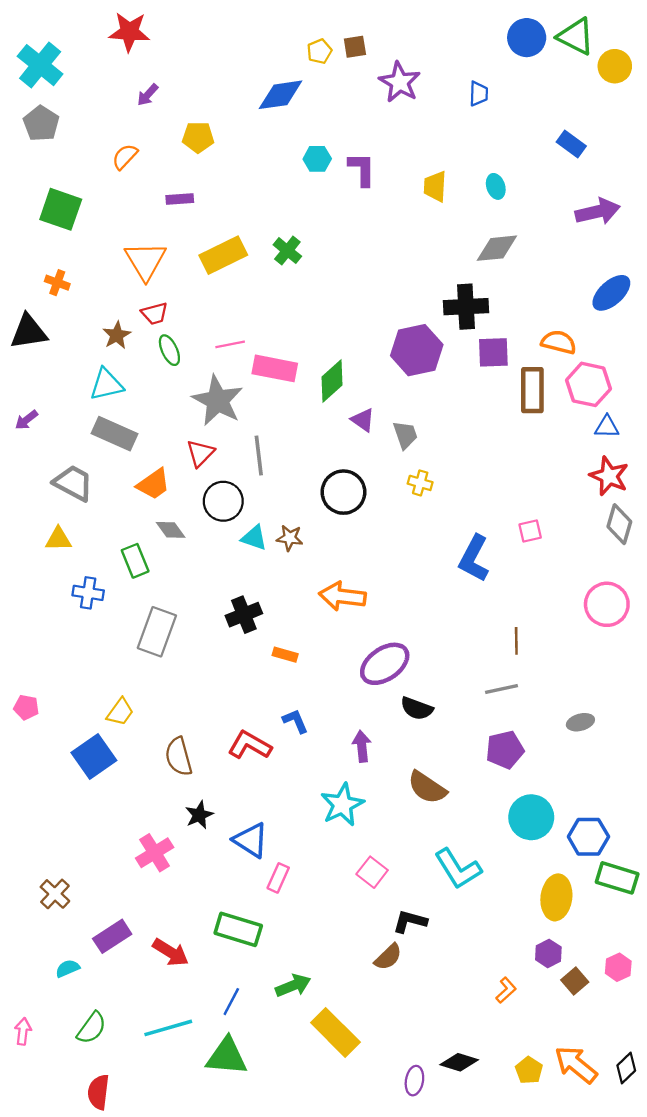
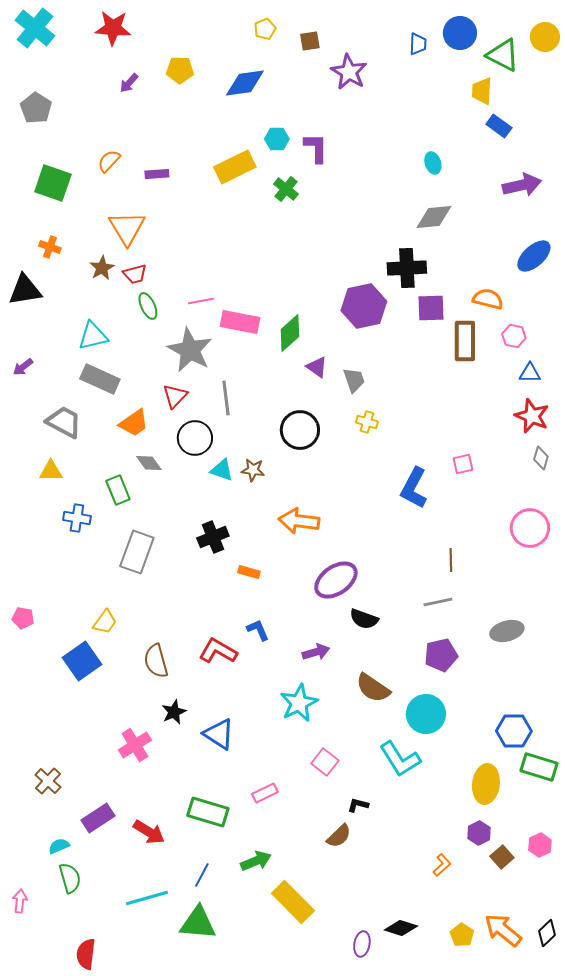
green triangle: (576, 36) -> (503, 55), moved
yellow pentagon: (319, 51) -> (265, 29), moved
cyan cross: (40, 65) -> (35, 28), moved
yellow circle: (615, 66) -> (545, 37), moved
blue trapezoid: (479, 94) -> (418, 44), moved
yellow pentagon: (198, 137) -> (180, 70), moved
orange semicircle: (125, 157) -> (109, 161), moved
yellow trapezoid: (435, 186) -> (482, 91), moved
green cross: (287, 251) -> (286, 189), moved
yellow rectangle: (223, 255) -> (235, 167), moved
brown star: (117, 335) -> (102, 268), moved
pink hexagon: (588, 384) -> (514, 336), size x0.6
gray diamond: (619, 524) -> (541, 458), size x0.7
gray ellipse: (580, 722) -> (507, 631), size x1.4
purple arrow: (362, 746) -> (316, 652), turned 80
cyan circle: (531, 817) -> (426, 714), moved
pink rectangle: (278, 878) -> (265, 793), moved, turned 40
black L-shape: (410, 921) -> (358, 805), size x0.7
green semicircle: (92, 1028) -> (70, 878), moved, turned -52

